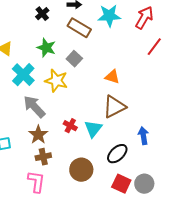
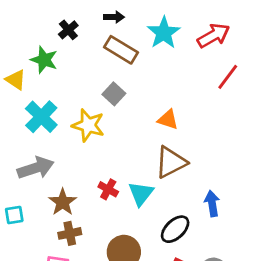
cyan star: (109, 16) -> (164, 33), turned -30
red arrow: (144, 18) -> (214, 36), turned 30
green star: (46, 48) -> (44, 60), moved
gray arrow: (34, 107) -> (36, 168), moved, turned 115

